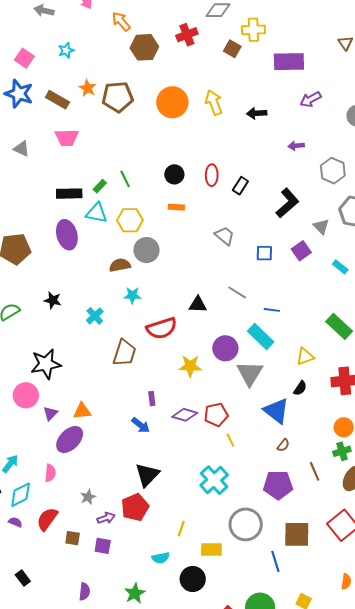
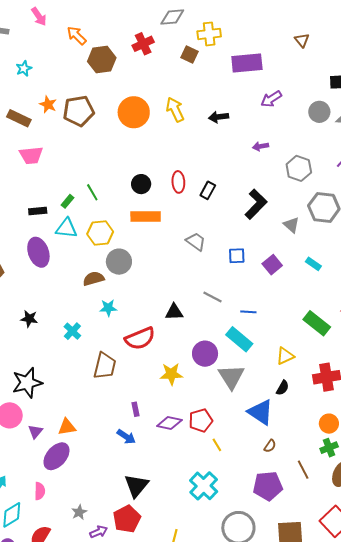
black rectangle: (69, 194) -> (38, 211), size x0.7
orange rectangle: (176, 207) -> (146, 217), size x1.8
purple square: (301, 251) -> (272, 265), moved

